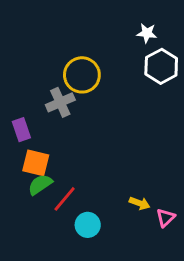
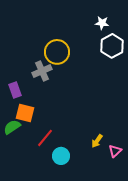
green semicircle: (40, 184) -> (12, 127), moved
yellow arrow: (140, 203) -> (97, 141), turned 104

